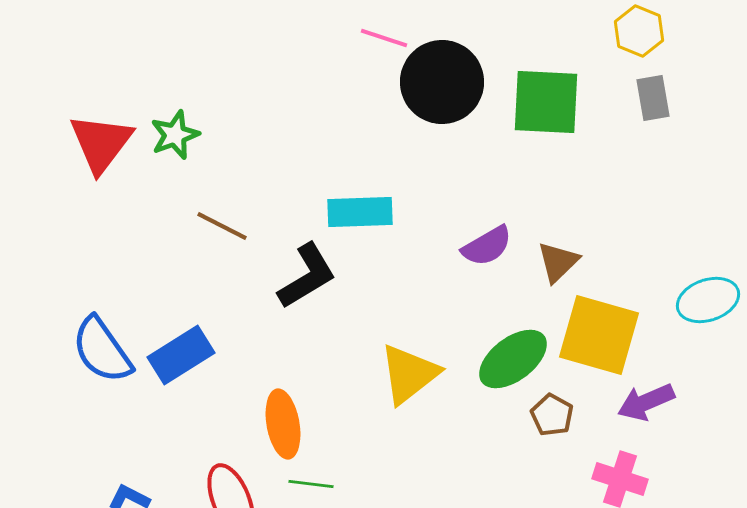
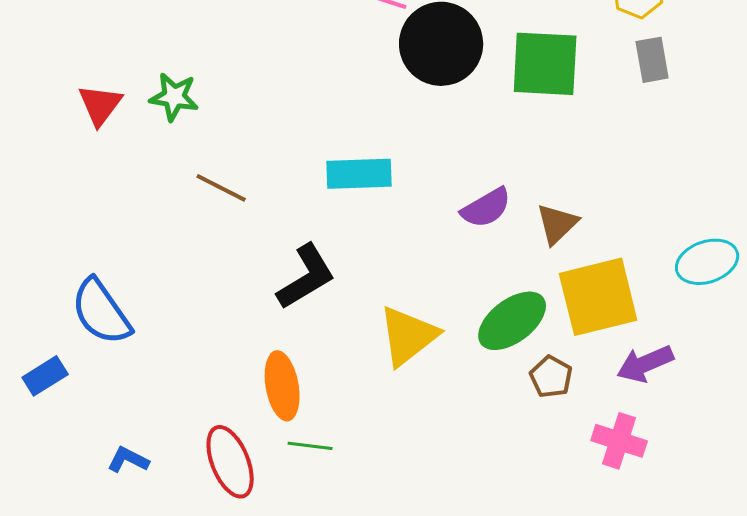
green star: (175, 135) -> (174, 97), turned 30
red triangle: (101, 143) -> (100, 105), size x0.7
black L-shape: (307, 276) -> (306, 277), moved
yellow square: (599, 335) -> (598, 297), turned -30
blue rectangle: (181, 355) -> (45, 376), moved, size x0.7

